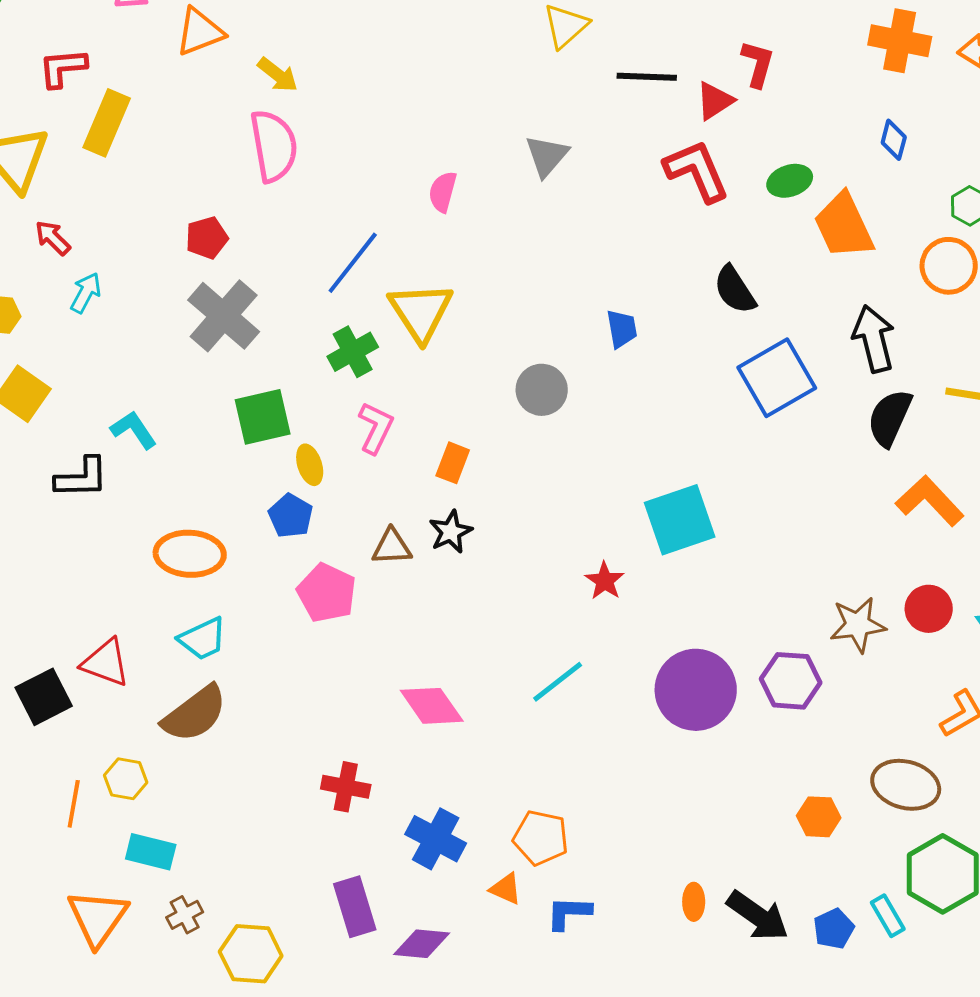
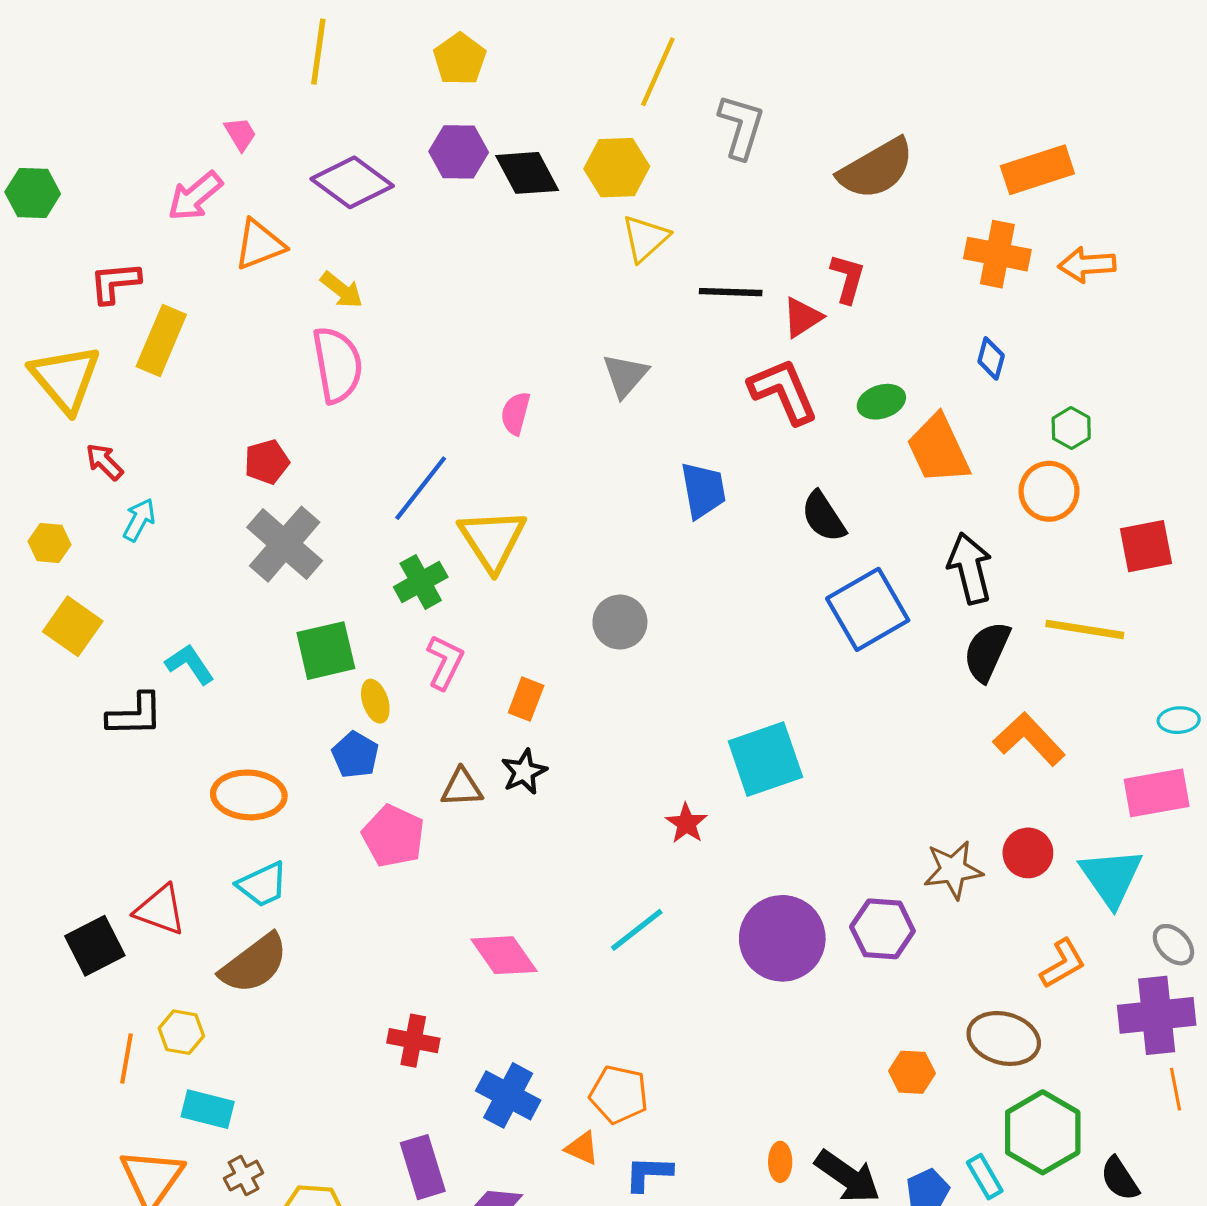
blue trapezoid: (622, 329) -> (703, 490), moved, size x1.4

